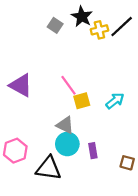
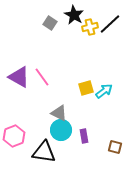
pink line: (68, 85) -> (42, 77), moved
yellow square: (82, 101) -> (86, 88), moved

